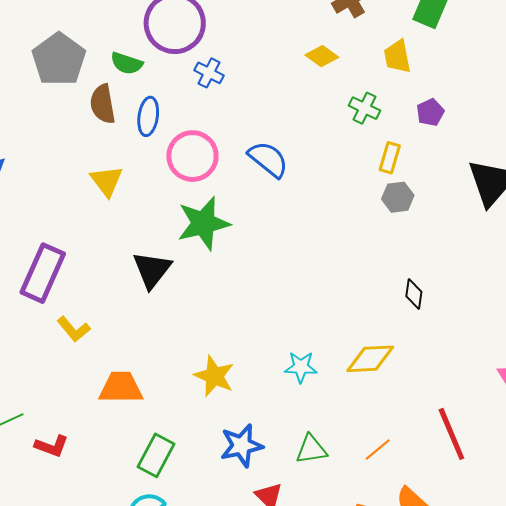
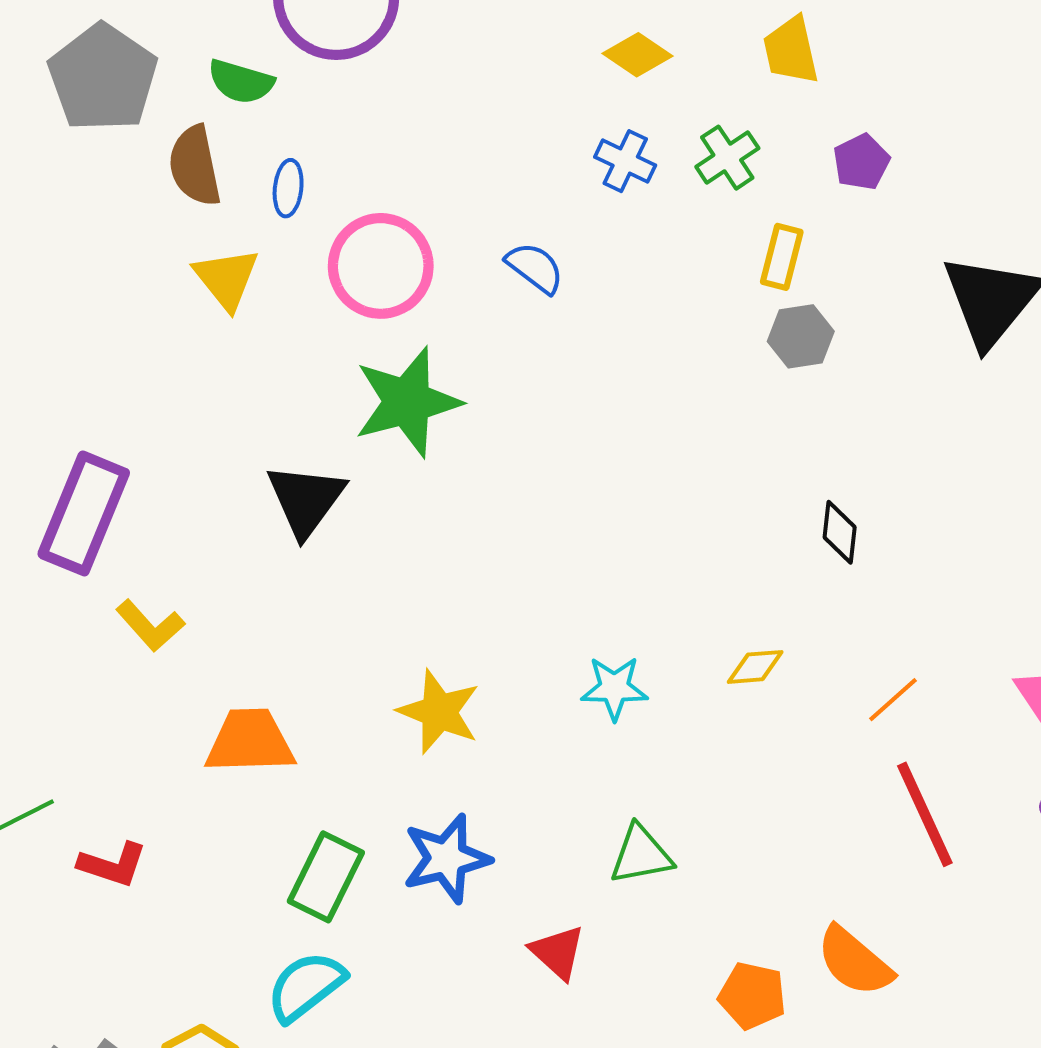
blue cross: (209, 73) -> (625, 161), moved
green cross: (364, 108) -> (727, 158), turned 32
blue ellipse: (148, 116) -> (288, 188), size x0.7
blue semicircle: (268, 159) -> (535, 268), size x0.7
yellow triangle: (107, 181) -> (226, 279), moved
yellow diamond: (370, 359) -> (755, 667), size x0.6
blue star: (242, 446) -> (446, 858), moved
orange line: (378, 450) -> (893, 700), moved

